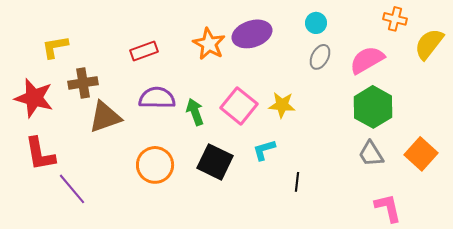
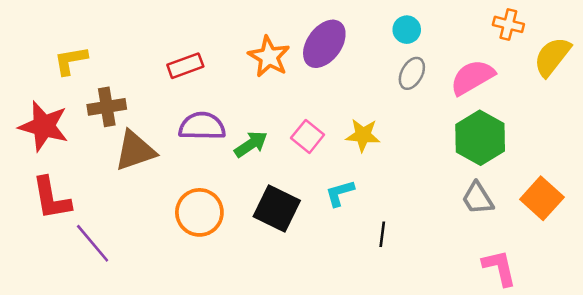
purple ellipse: (252, 34) -> (324, 44), turned -36
pink square: (239, 106) -> (308, 136), size x0.7
green arrow: (195, 112) -> (251, 144), turned 76

